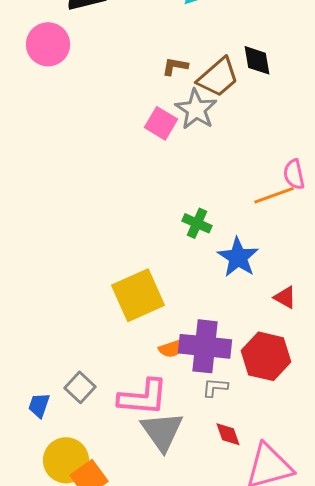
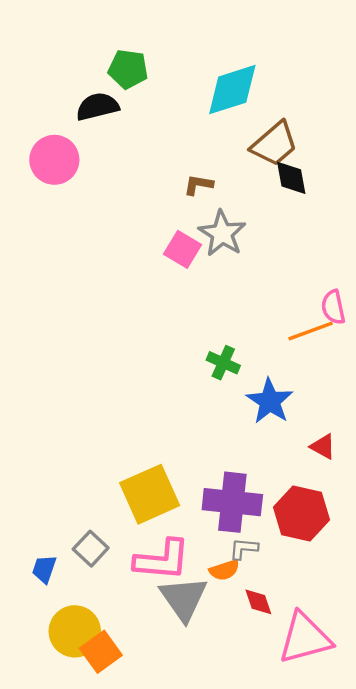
brown trapezoid: (218, 77) -> (274, 144), moved
yellow square: (138, 295) -> (150, 494), moved
orange semicircle: (172, 348) -> (224, 570), moved

